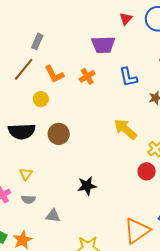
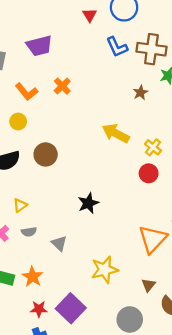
purple trapezoid: (103, 45) -> (39, 46), moved
blue L-shape: (128, 77) -> (117, 47), moved
yellow triangle: (26, 174) -> (20, 205), turned 32
gray triangle: (53, 216) -> (59, 243), turned 49

